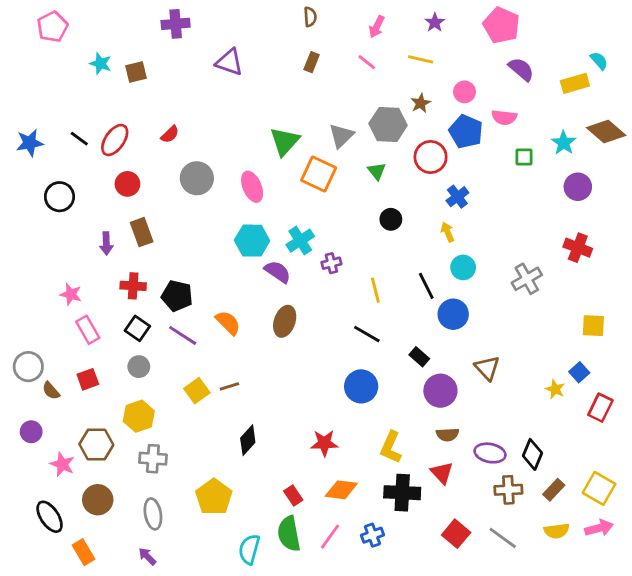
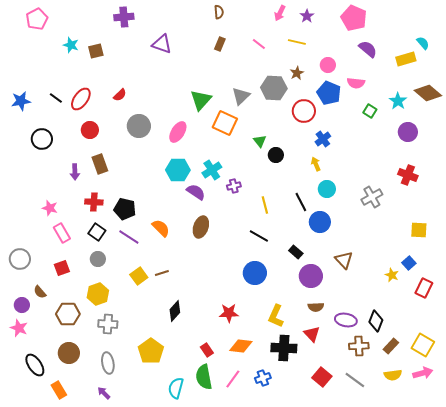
pink arrow: (377, 27) -> (280, 13), moved
green square: (524, 157) -> (370, 111), turned 32
green triangle: (377, 171) -> (260, 141), moved
pink ellipse: (252, 187) -> (178, 132), turned 55
brown semicircle: (51, 391) -> (40, 292), moved
pink star: (62, 464) -> (19, 328), moved

